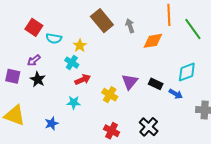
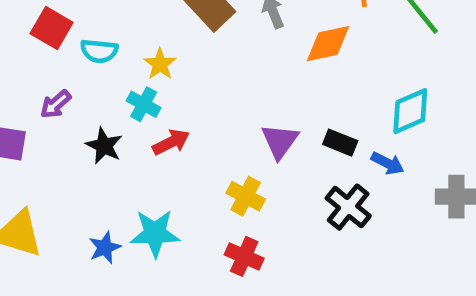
black star: (38, 79) -> (104, 146), moved
yellow cross: (110, 95) -> (246, 196), moved
cyan star: (74, 103) -> (155, 233), moved, size x1.5
black cross: (149, 127) -> (348, 207), moved

